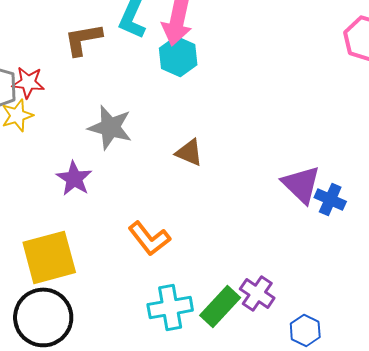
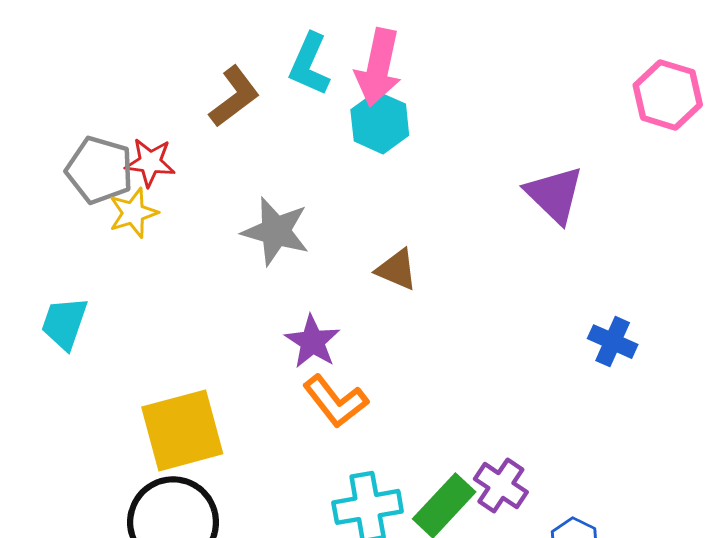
brown L-shape: (83, 39) -> (234, 96), turned 153
purple star: (74, 178) -> (312, 342), moved
purple triangle: (301, 184) -> (554, 195), moved

